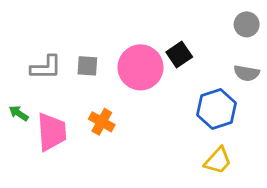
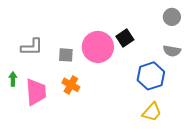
gray square: (87, 66) -> (66, 55), moved
green arrow: (19, 113) -> (13, 79), turned 56

